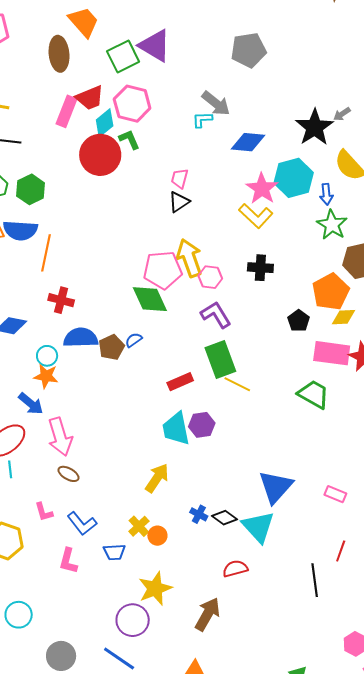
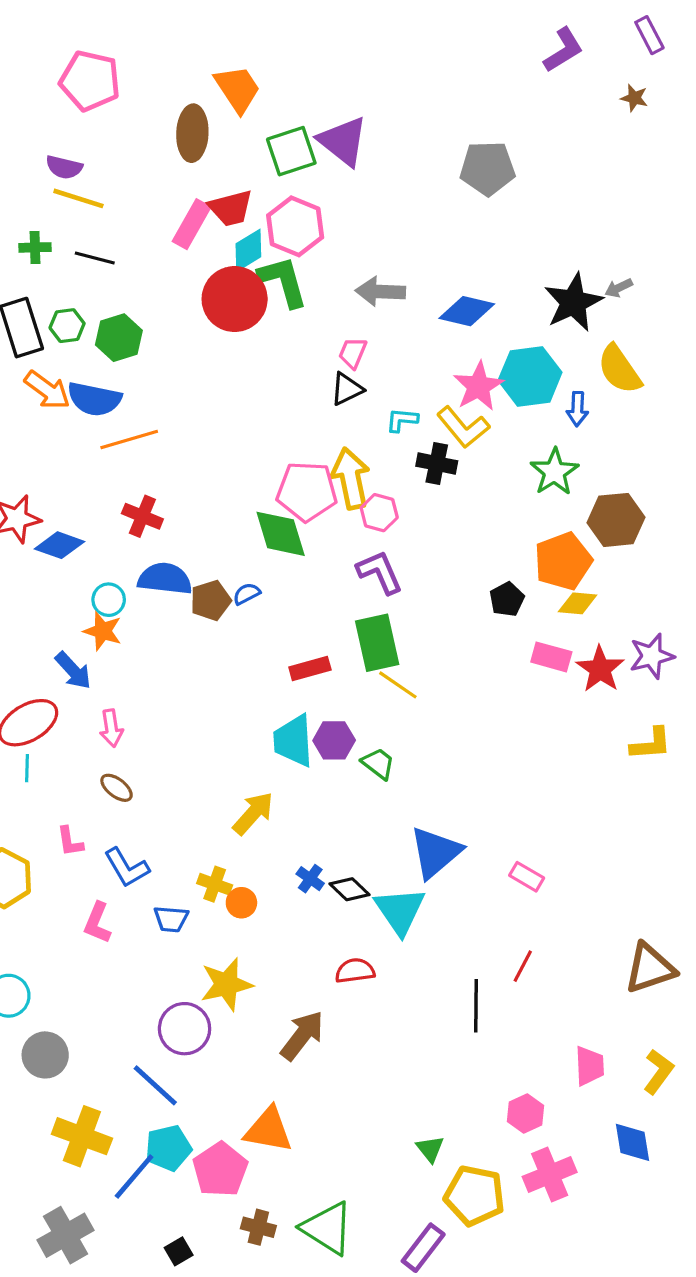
gray arrow: (216, 103) -> (380, 291), moved, turned 136
cyan L-shape: (202, 120) -> (402, 420), moved
green L-shape: (129, 139) -> (283, 281), size x1.6
green star: (332, 225) -> (554, 472), moved
orange line: (46, 253) -> (129, 440), turned 54
black cross: (260, 268) -> (437, 464), moved
pink rectangle: (332, 353) -> (551, 657), size x0.7
green trapezoid: (313, 394) -> (378, 764), moved, size x0.7
pink arrow: (60, 437) -> (111, 728), size x0.6
yellow cross: (139, 526) -> (215, 884), turned -35
gray circle: (61, 656) -> (45, 1055), moved

